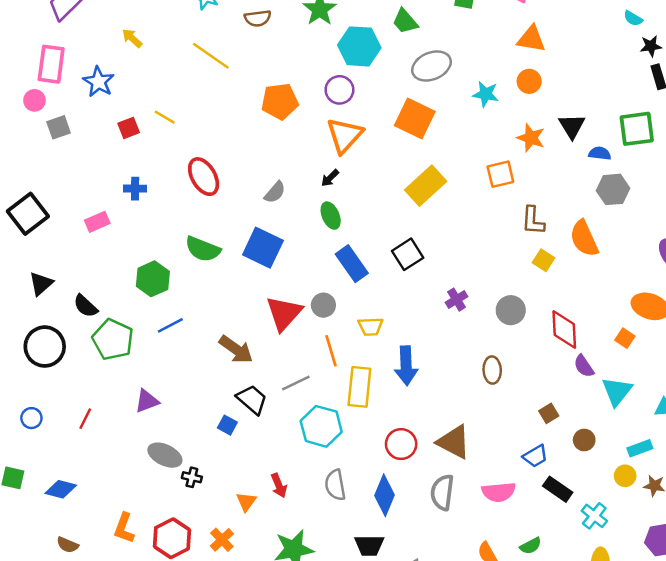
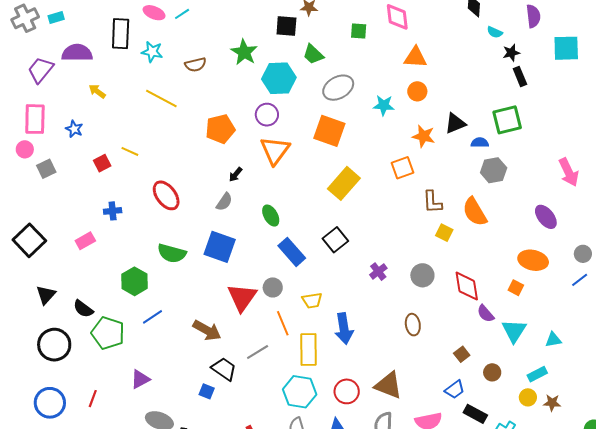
blue star: (99, 82) -> (74, 129), size x0.7
black triangle: (572, 126) -> (455, 123), turned 45
black arrow: (330, 178) -> (236, 174), moved
blue circle: (31, 418) -> (50, 403), size x1.8
cyan hexagon: (321, 426) -> (300, 392), moved

